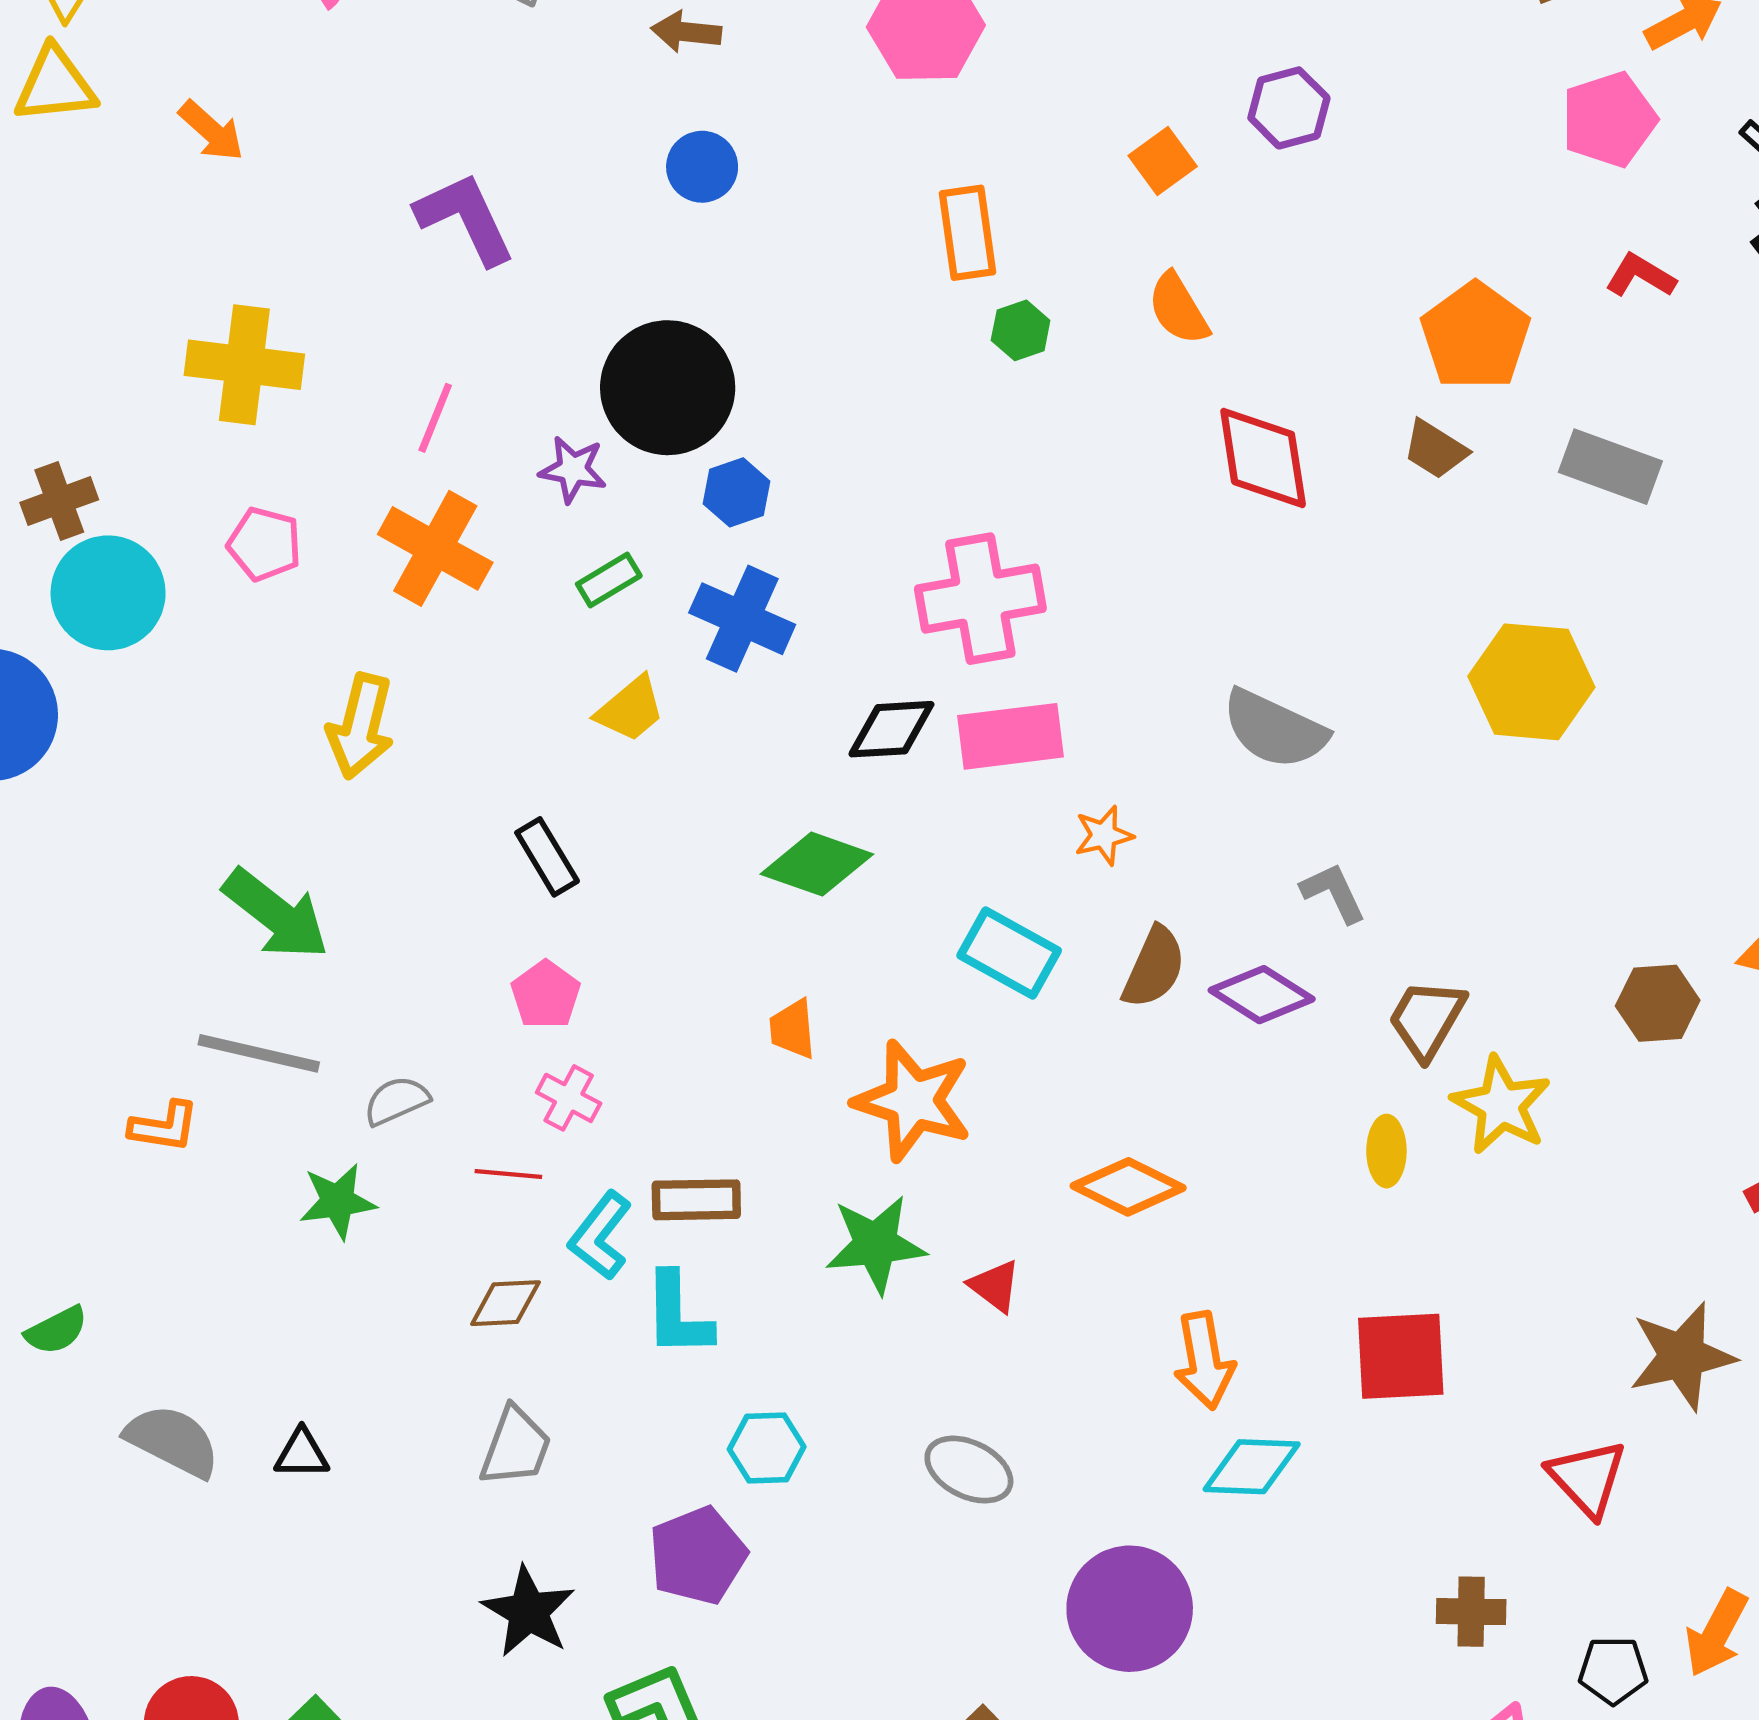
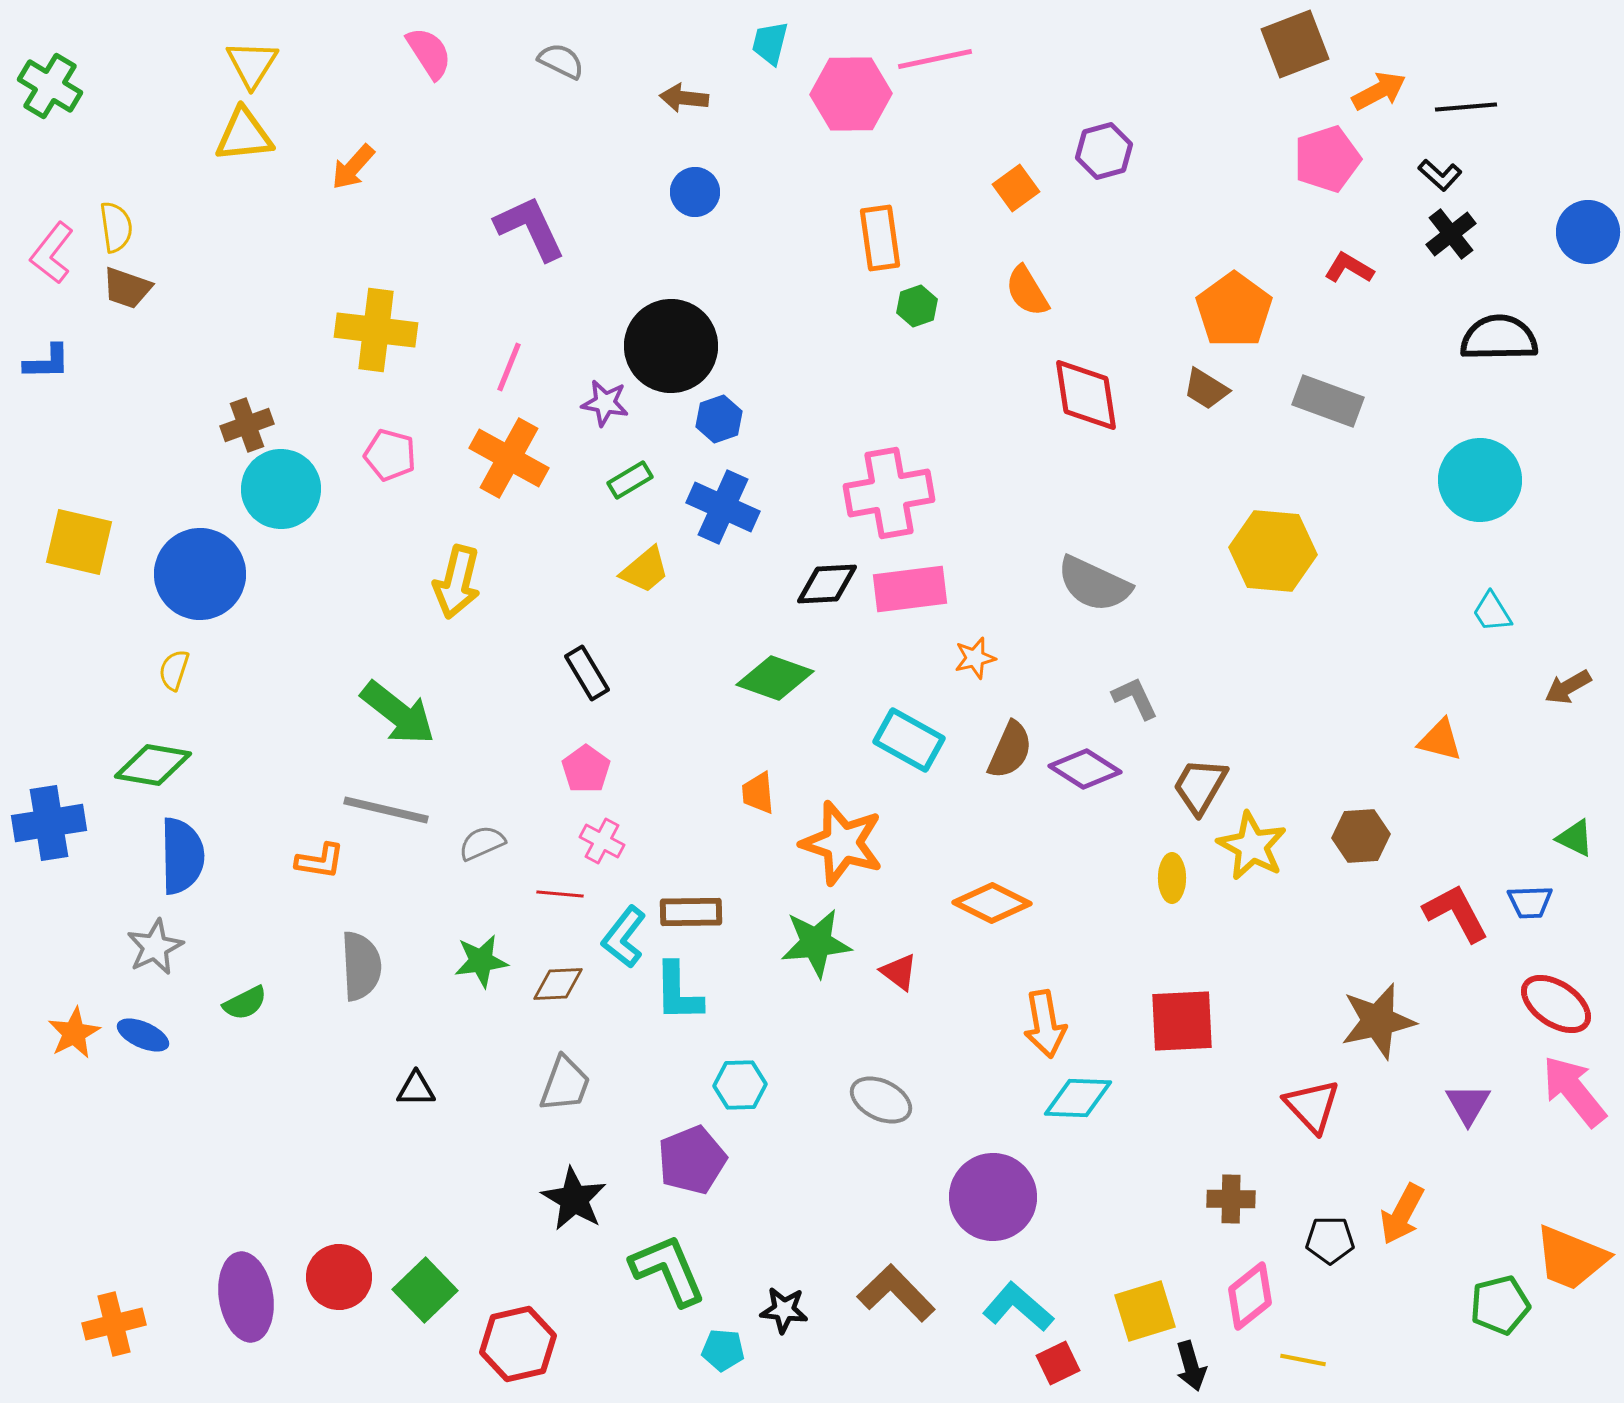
orange arrow: (211, 131) -> (353, 167), turned 90
brown hexagon: (1658, 1003) -> (1361, 836), moved
green star: (338, 1201) -> (481, 961), moved
gray semicircle: (173, 1441) -> (361, 966), moved, turned 60

